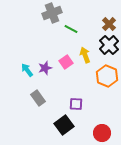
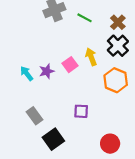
green line: (71, 29) -> (84, 18), moved
gray rectangle: (38, 98) -> (34, 116), moved
black square: (64, 125) -> (53, 139), moved

